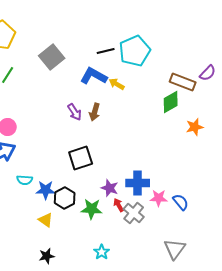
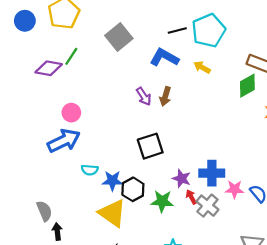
yellow arrow: (117, 84) -> (202, 67), moved
yellow triangle: (46, 220) -> (112, 213), size x1.8

